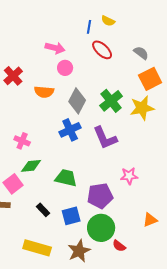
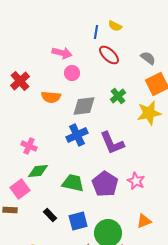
gray diamond: (77, 101) -> (84, 106), turned 55
green cross: (111, 101) -> (118, 96), moved, size x0.7
pink star: (129, 176) -> (136, 181), turned 30
purple pentagon: (100, 196) -> (105, 184), moved, turned -30
orange triangle: (150, 220) -> (144, 221), moved

